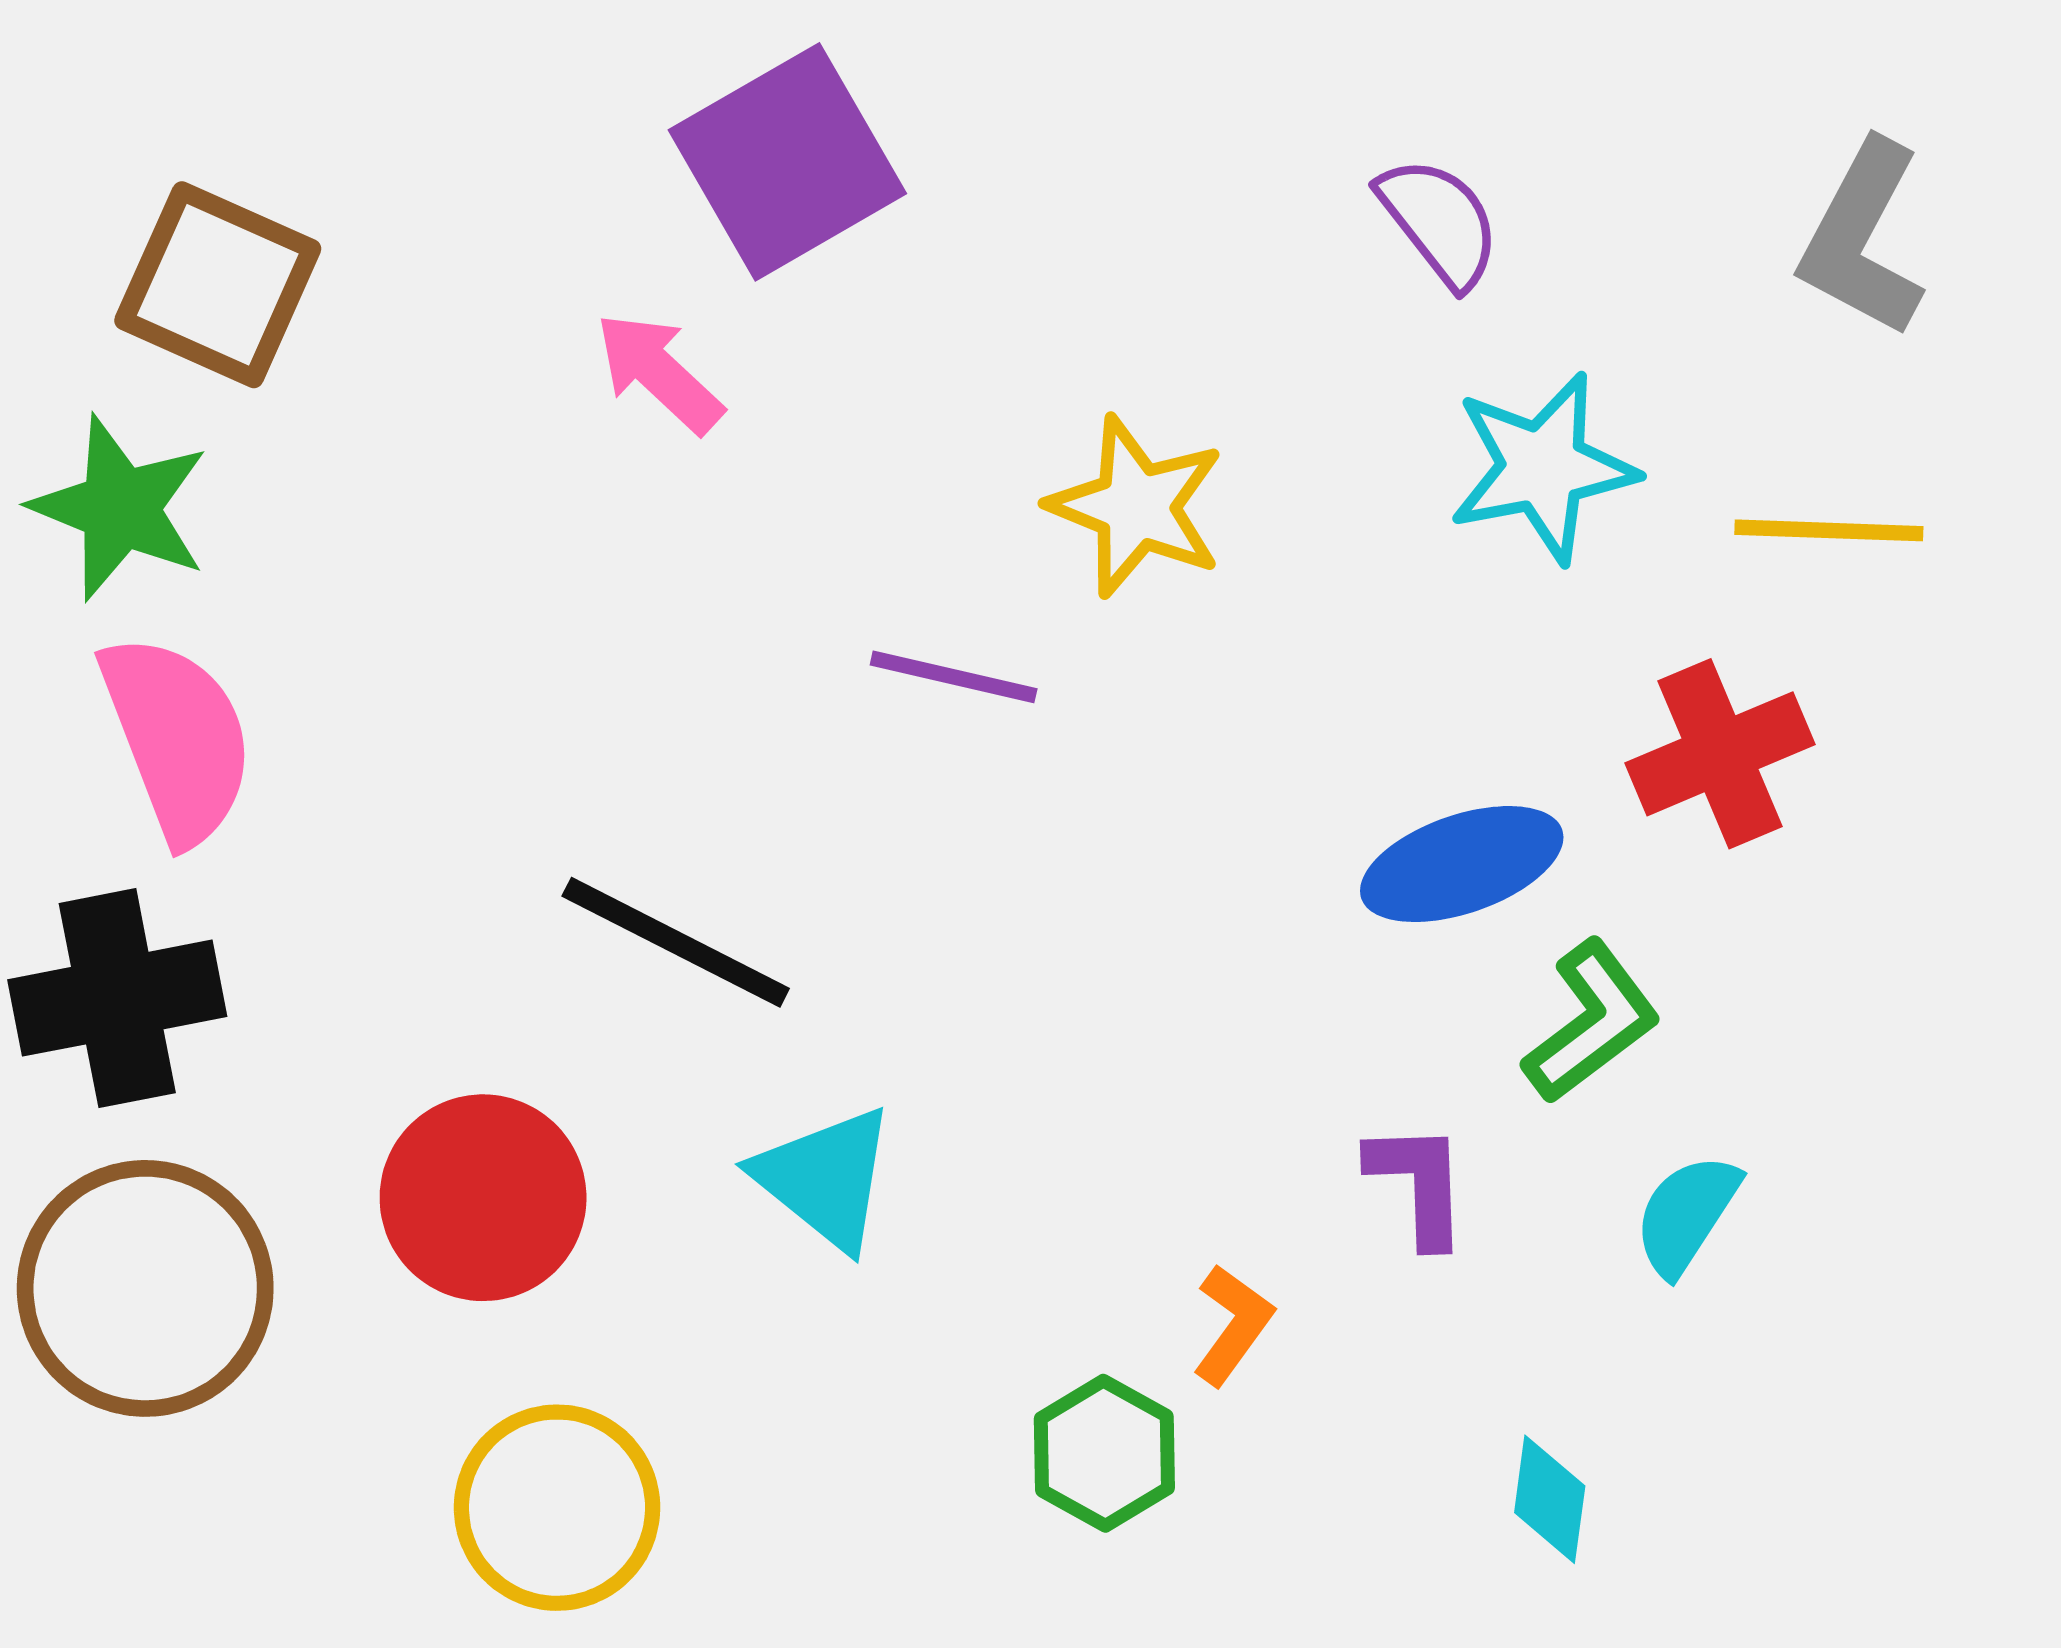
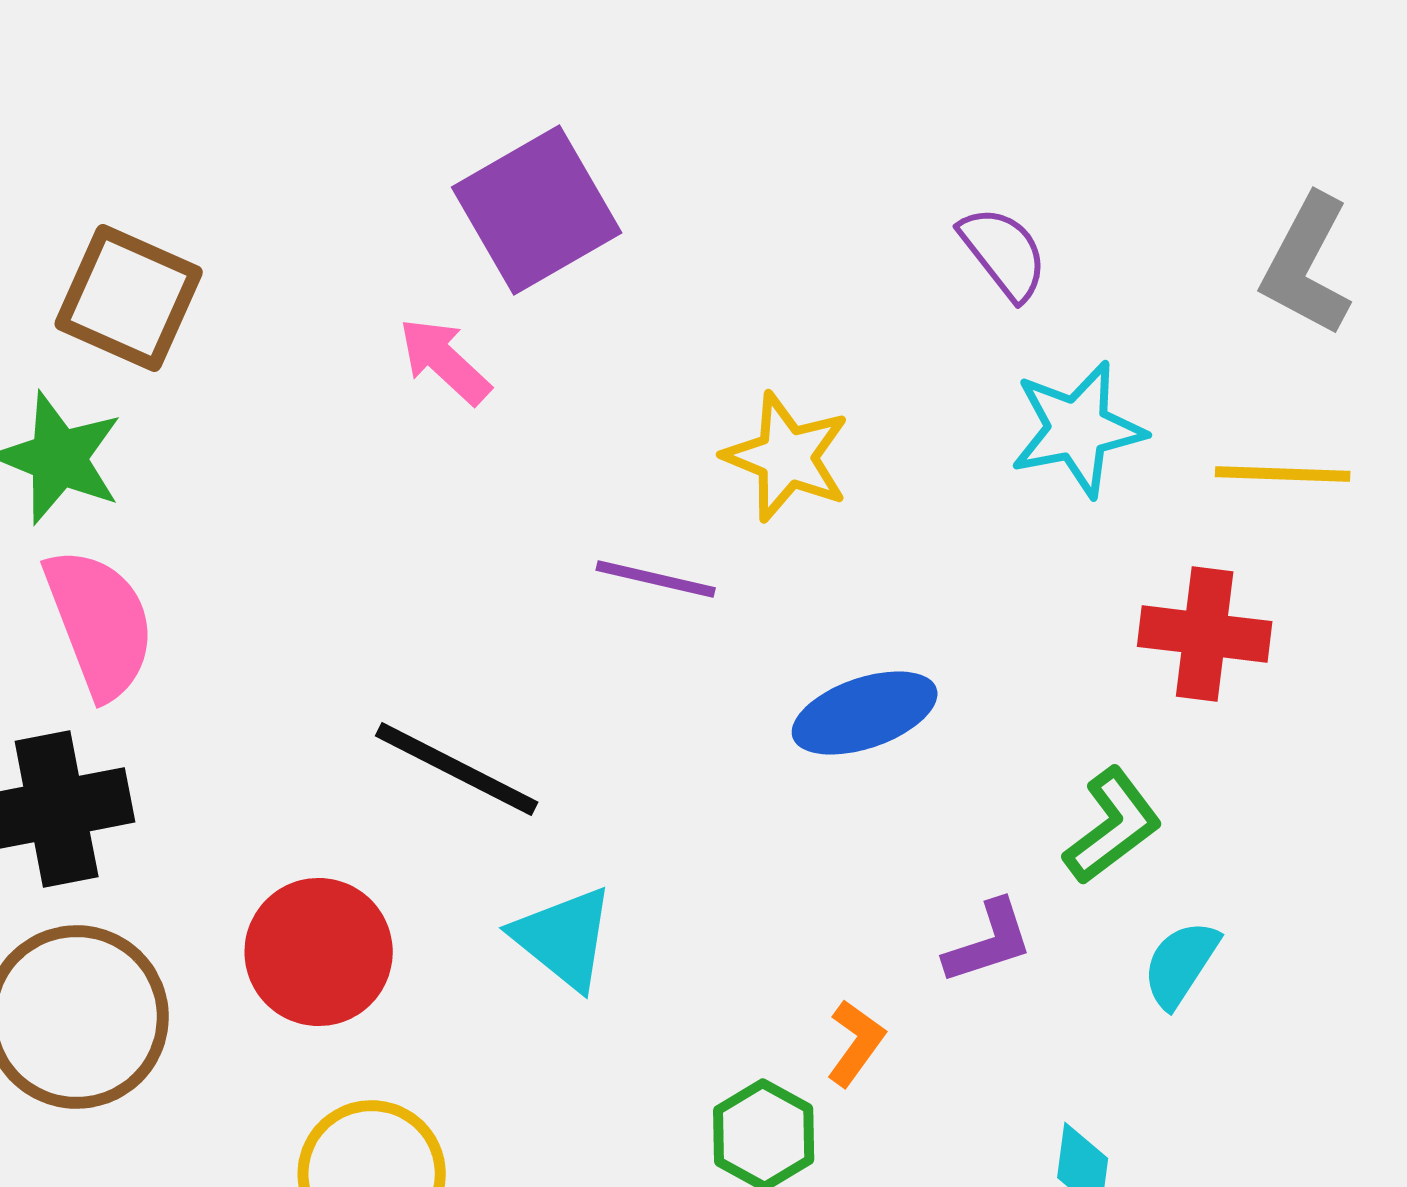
red cross: (1720, 754) -> (1205, 634), turned 30
blue ellipse: (1462, 864) -> (865, 713), moved
purple L-shape: (1418, 1184) -> (989, 942), turned 74

